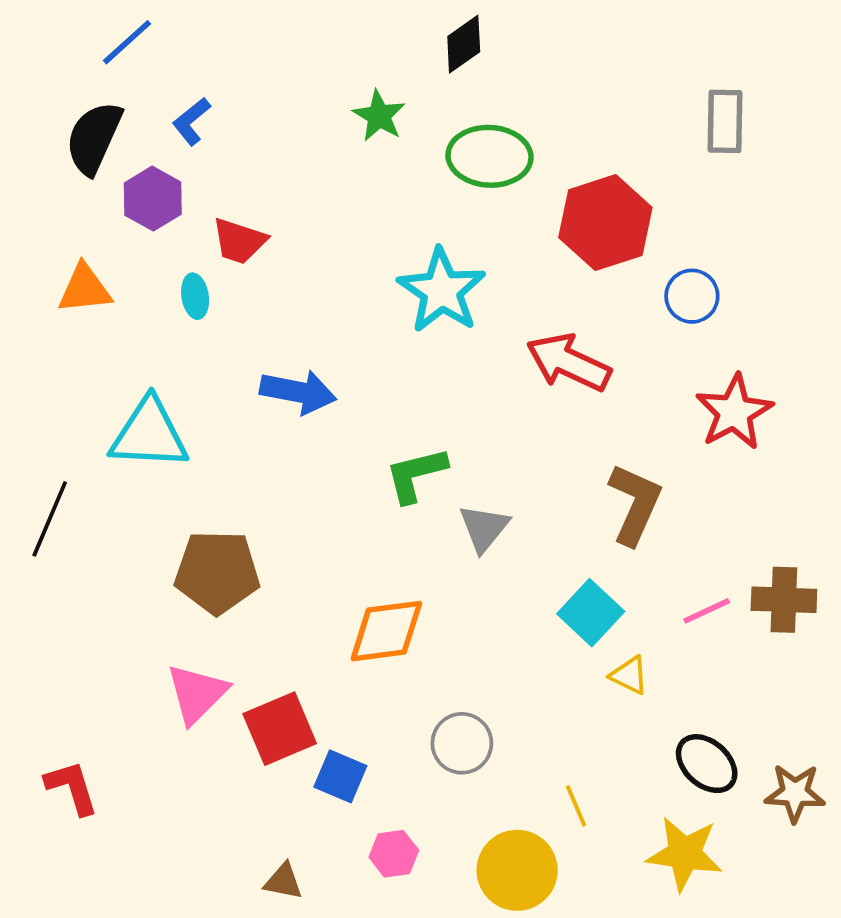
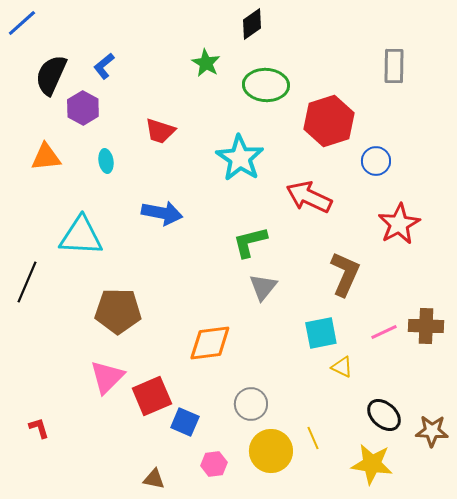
blue line: (127, 42) -> (22, 23), moved
red trapezoid: (239, 241) -> (160, 131), moved
green L-shape: (416, 475) -> (250, 242), moved
cyan square: (591, 613) -> (321, 333), turned 36
red L-shape: (72, 787) -> (39, 428), size x0.7
yellow circle: (517, 870) -> (271, 451), moved

